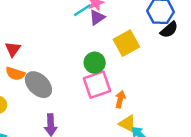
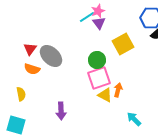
purple triangle: (97, 17) -> (99, 23), turned -32
gray ellipse: (38, 85) -> (51, 56), moved
yellow triangle: (128, 124) -> (105, 95), moved

